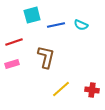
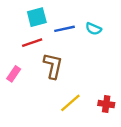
red line: (14, 42) -> (32, 43), moved
pink rectangle: (12, 64) -> (14, 74), turned -40

